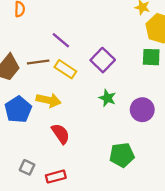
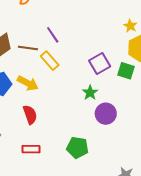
purple square: (103, 60) -> (100, 64), moved
green star: (107, 98) -> (90, 93), moved
red rectangle: (56, 177) -> (31, 149), moved

